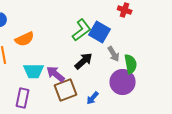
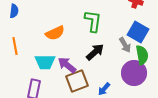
green L-shape: (82, 30) -> (93, 21), turned -45
blue square: (100, 32) -> (138, 32), moved
orange semicircle: (25, 39) -> (55, 33), moved

